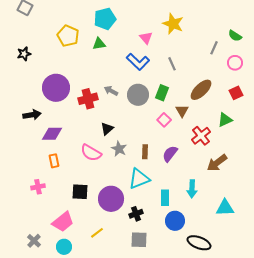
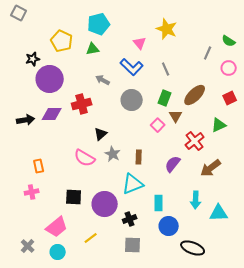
black star: (24, 54) -> (33, 59), moved
purple circle: (56, 88) -> (50, 79), moved
gray arrow: (111, 91) -> (103, 80), moved
green rectangle: (162, 93) -> (165, 98), moved
purple diamond: (52, 134) -> (52, 114), moved
purple semicircle: (170, 154) -> (173, 164), moved
orange rectangle: (54, 161) -> (39, 166), moved
cyan arrow: (192, 189) -> (196, 200), moved

